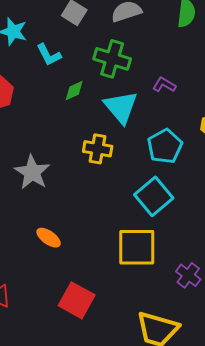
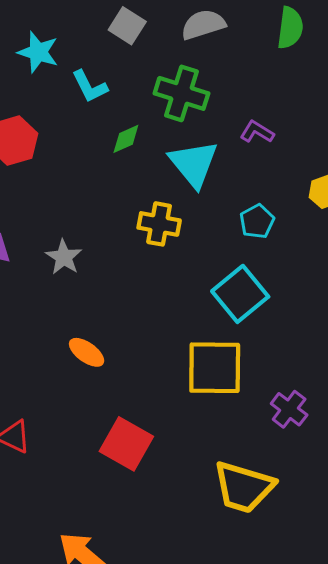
cyan pentagon: (165, 146) -> (257, 221), size x0.7
gray star: (32, 172) -> (64, 257), size x0.7

